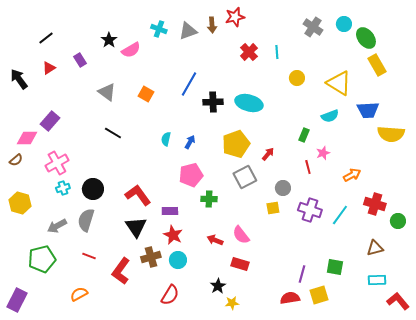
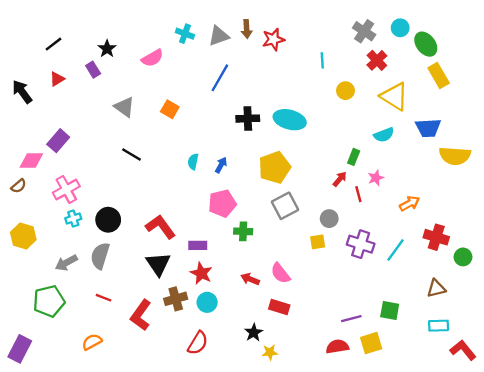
red star: (235, 17) -> (273, 39), moved
black star: (109, 40) -> (107, 49), moved
red cross: (249, 52) -> (377, 60), moved
blue line: (189, 84) -> (220, 78), moved
red arrow: (268, 154) -> (340, 179), moved
purple line: (302, 274) -> (351, 319), turned 60

